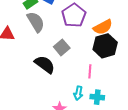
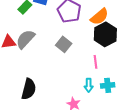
gray semicircle: (36, 22) -> (25, 39), moved, turned -95
black semicircle: (45, 64) -> (29, 89), moved, turned 80

